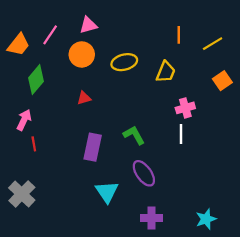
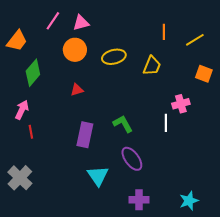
pink line: (50, 35) -> (53, 21), moved
orange square: (222, 81) -> (204, 74), turned -36
pink cross: (185, 108) -> (181, 104), moved

